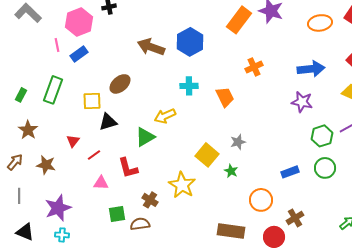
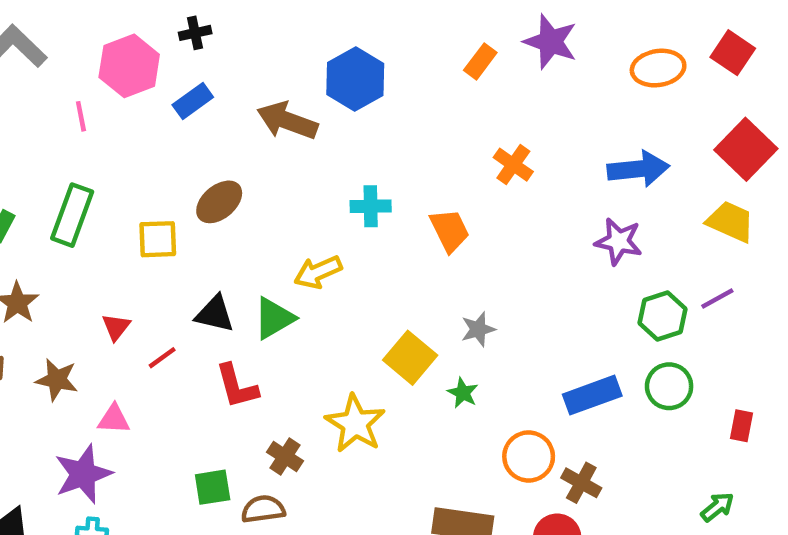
orange rectangle: (239, 20) -> (480, 61), size x0.6
blue hexagon: (190, 42) -> (355, 79), moved
blue rectangle: (79, 54) -> (193, 101), moved
orange cross: (254, 67) -> (513, 165), turned -30
black triangle: (108, 122) -> (215, 314), moved, turned 30
blue rectangle: (290, 172) -> (592, 395), size x1.4
pink triangle: (101, 183) -> (114, 419), moved
brown cross: (295, 218) -> (581, 483), moved, turned -30

